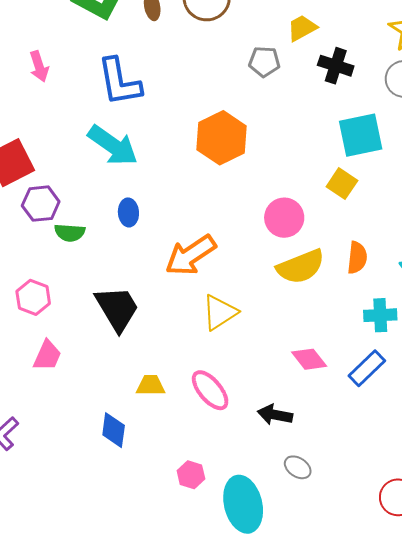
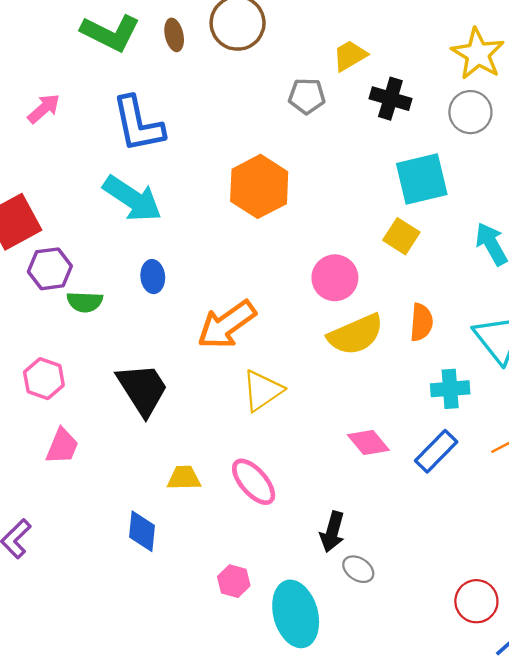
pink arrow: (39, 66) -> (44, 109), turned -112
black arrow: (275, 415) -> (332, 532), moved, turned -84

